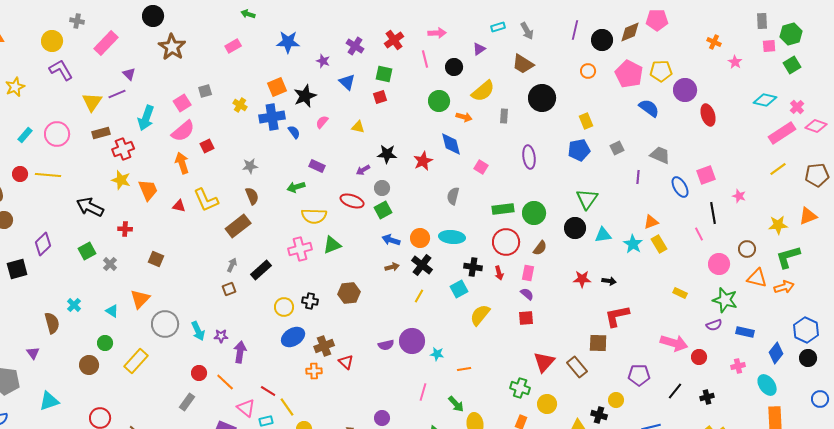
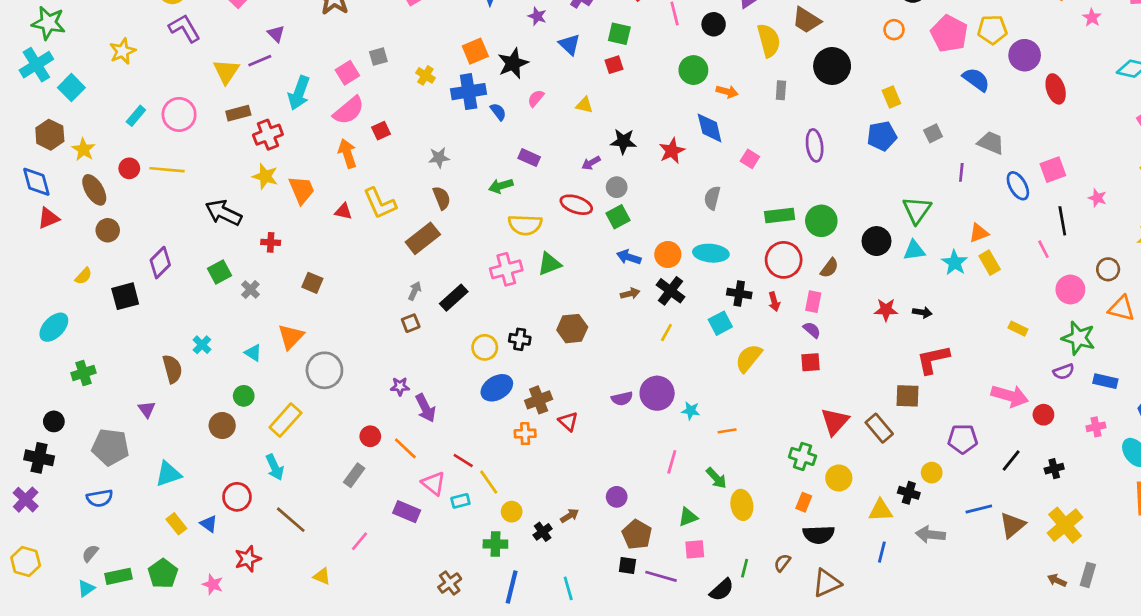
yellow semicircle: (483, 91) -> (769, 40), moved, turned -65
green triangle: (587, 199) -> (917, 210), moved
cyan arrow: (198, 331) -> (275, 467), moved
purple arrow: (240, 352) -> (425, 408), turned 145

